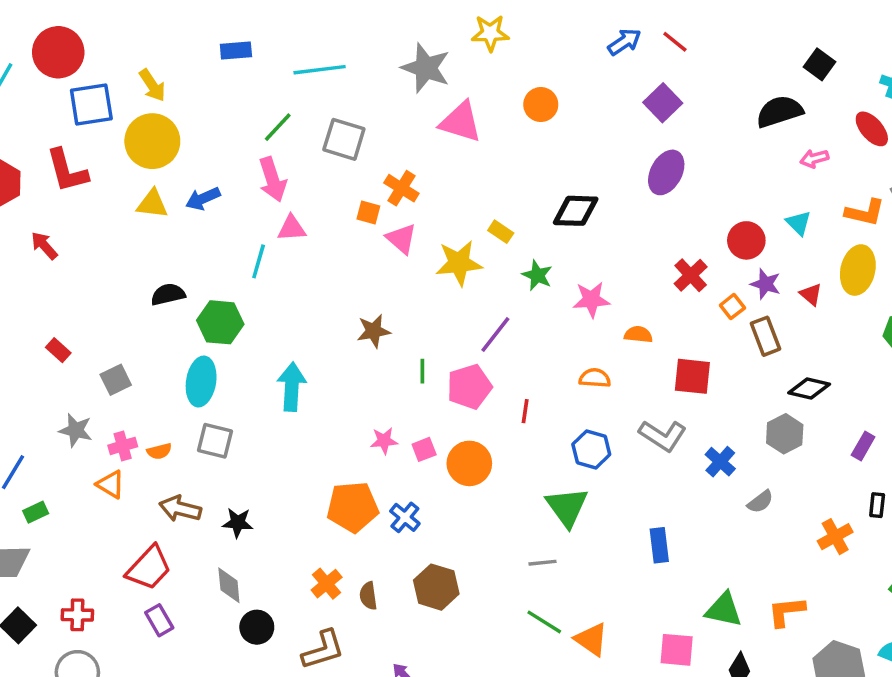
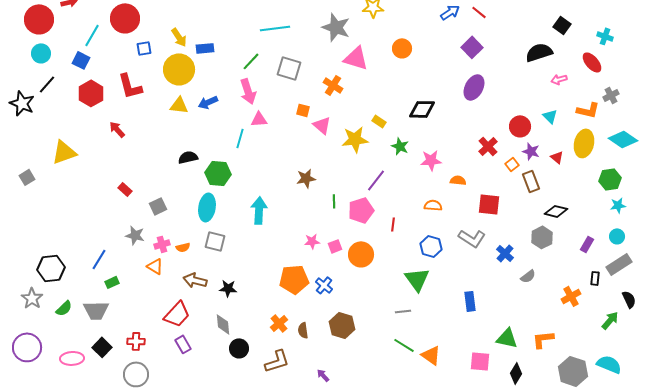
blue rectangle: (236, 51) -> (205, 48), moved
blue square: (91, 105) -> (144, 48), size x0.6
orange cross: (401, 188) -> (333, 85), moved

